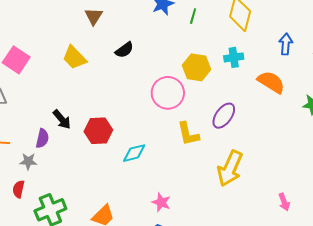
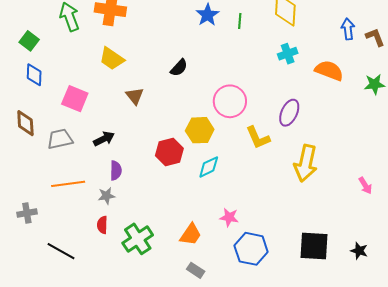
brown triangle: (94, 16) -> (135, 96), moved
blue arrow: (286, 44) -> (348, 29), moved
yellow trapezoid: (74, 58) -> (112, 59), moved
yellow hexagon: (197, 67) -> (200, 130), moved
black arrow: (62, 119) -> (104, 139), moved, turned -65
pink star: (161, 202) -> (229, 217), moved

